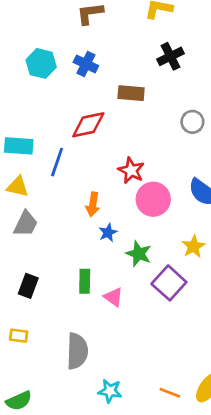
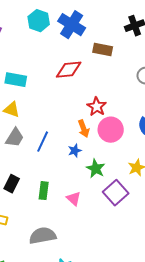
blue cross: (86, 64) -> (72, 25), size x1.5
blue line: (57, 162) -> (43, 142), moved
orange arrow: (93, 204) -> (84, 129), moved, turned -36
green rectangle: (85, 281) -> (44, 191), moved
gray semicircle: (77, 351) -> (43, 236), turned -108

